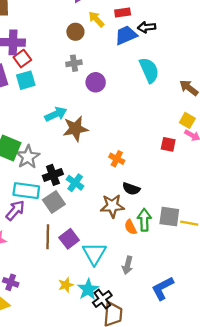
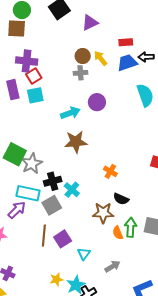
yellow arrow: (96, 19) -> (100, 58), moved
gray cross: (74, 63) -> (80, 73), moved
cyan arrow: (56, 114) -> (70, 113), moved
cyan triangle: (94, 254) -> (84, 254), size x0.6
gray arrow: (128, 265) -> (112, 266), turned -140

